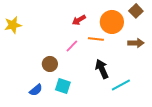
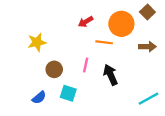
yellow star: (13, 25) -> (37, 42), moved
pink line: (72, 46) -> (86, 65), moved, turned -32
cyan line: (121, 85) -> (148, 99), moved

